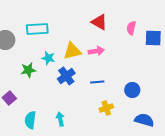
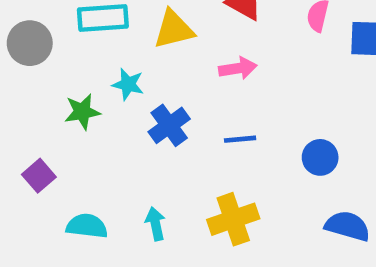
yellow triangle: (72, 51) -> (174, 29), moved
yellow cross: (106, 108) -> (233, 219), moved, size x1.5
cyan semicircle: (30, 120) -> (87, 226), turned 90

